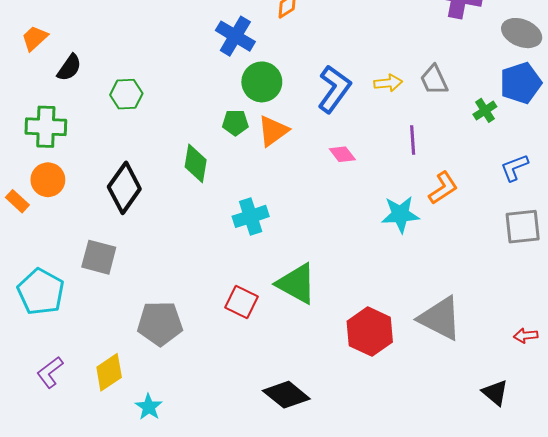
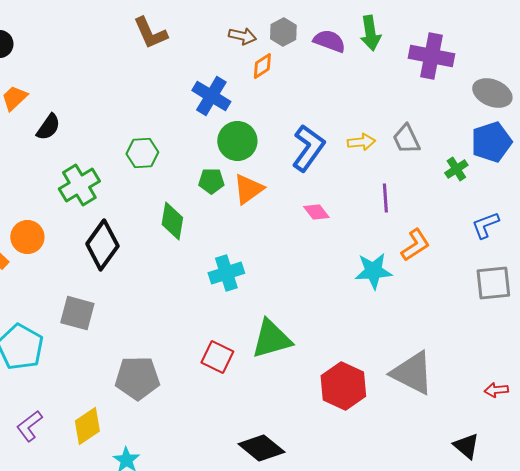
green hexagon: (126, 94) -> (142, 153), moved
green cross: (46, 127) -> (79, 185), moved, turned -33
green triangle: (296, 284) -> (271, 339), turned -45

